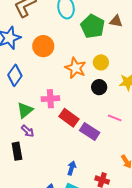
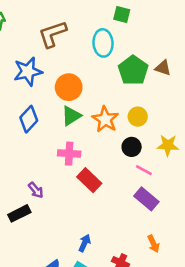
green triangle: (25, 110) -> (71, 116), moved
pink line: (115, 118) -> (144, 170), moved
purple rectangle: (90, 131) -> (146, 199), moved
black rectangle: (17, 151) -> (19, 213), turned 66

